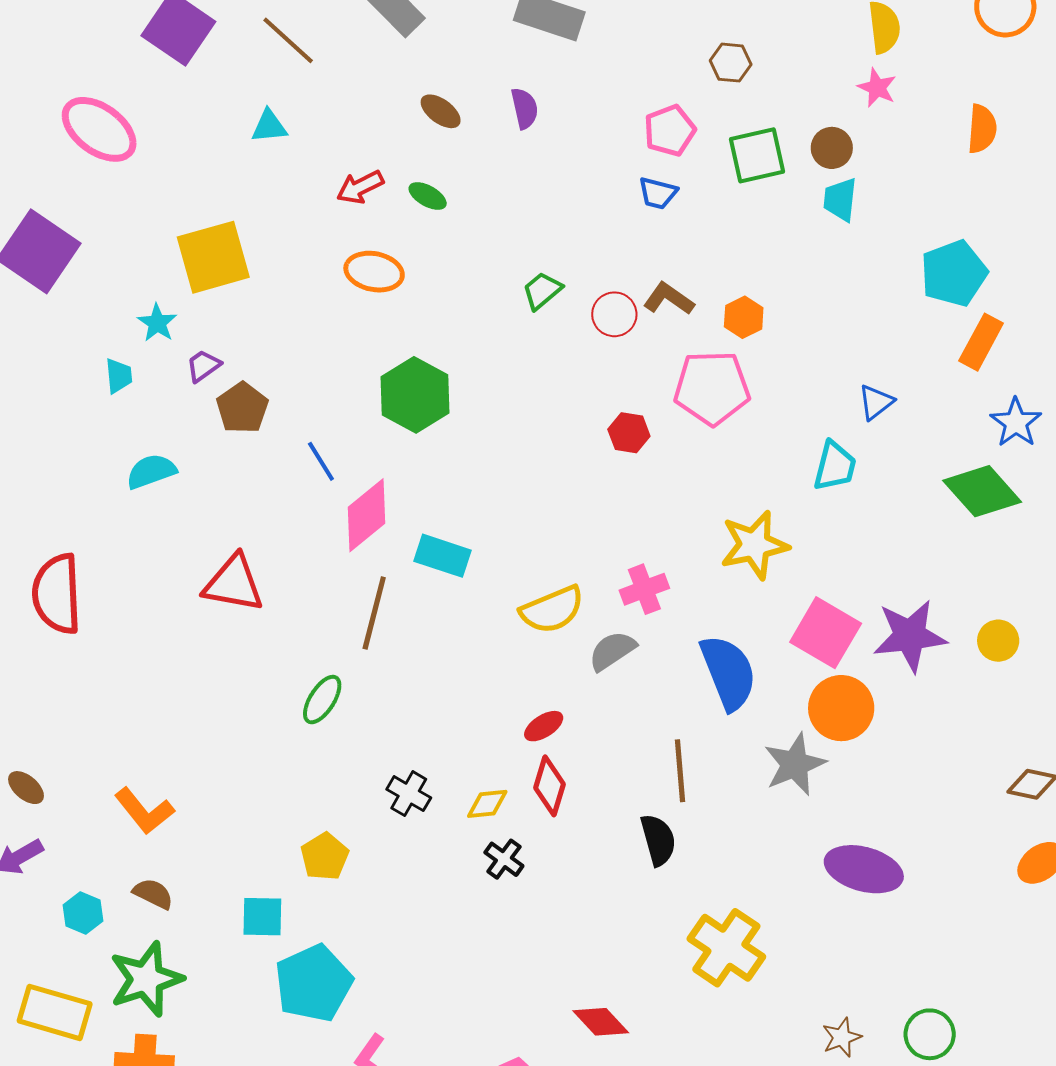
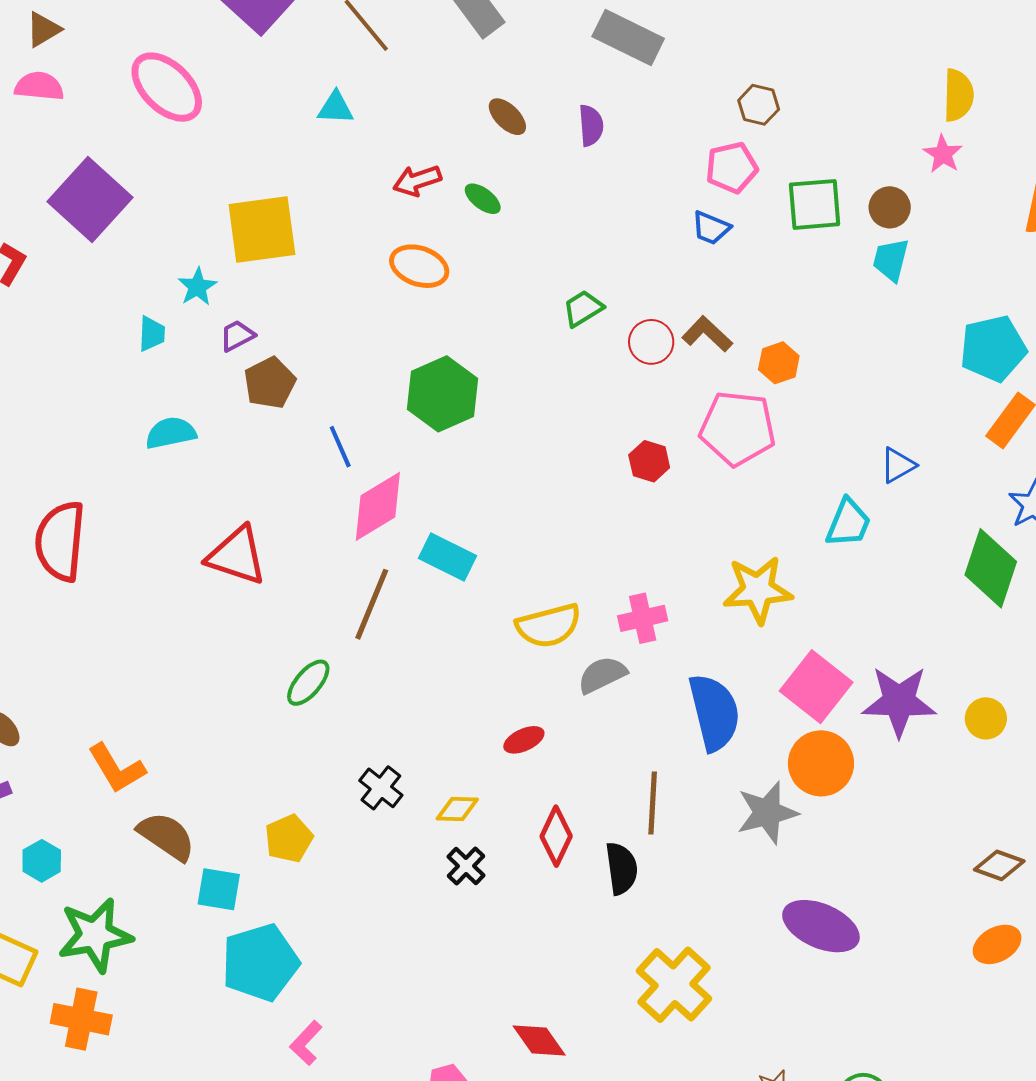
brown hexagon: (731, 63) -> (759, 105), moved
green diamond: (982, 491) -> (991, 568), turned 52
red diamond: (550, 786) -> (556, 836), moved
brown semicircle: (153, 894) -> (166, 836), moved, size x1.5

